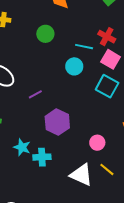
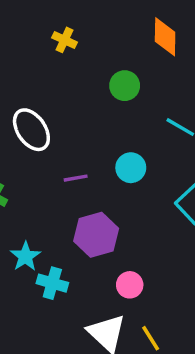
cyan circle: (74, 66) -> (131, 168), moved
pink circle: (97, 143) -> (130, 285), moved

